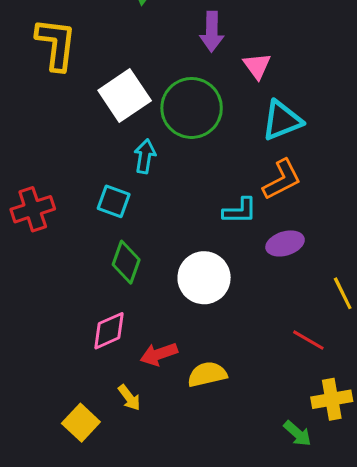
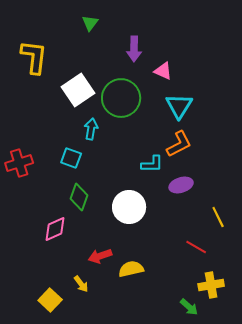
pink triangle: (257, 66) -> (163, 71), turned -30
cyan triangle: (282, 120) -> (179, 106), turned -36
pink diamond: (109, 331) -> (55, 229), moved

